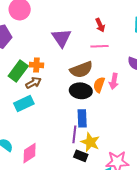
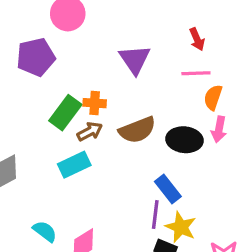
brown semicircle: (81, 70) -> (137, 130), moved
orange semicircle: (99, 85) -> (213, 97), moved
black ellipse: (81, 91) -> (184, 140), moved
blue rectangle: (82, 118) -> (168, 189), turned -36

